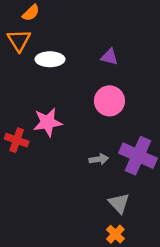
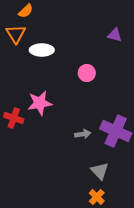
purple triangle: (109, 57) -> (115, 35), moved
pink circle: (109, 101) -> (87, 73), moved, size x0.7

